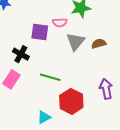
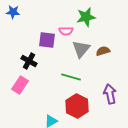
green line: (50, 77) -> (71, 77), moved

